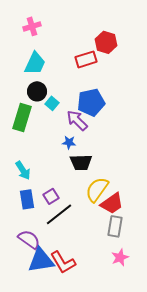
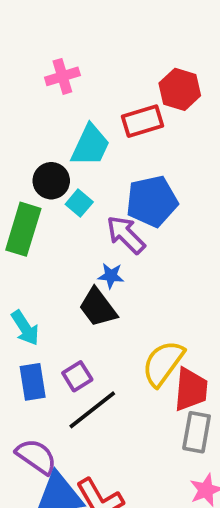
pink cross: (32, 26) -> (62, 76), moved
cyan trapezoid: (35, 63) -> (90, 145), moved
black trapezoid: (81, 162) -> (98, 307), moved, turned 55
red trapezoid: (112, 203) -> (191, 389), turned -50

